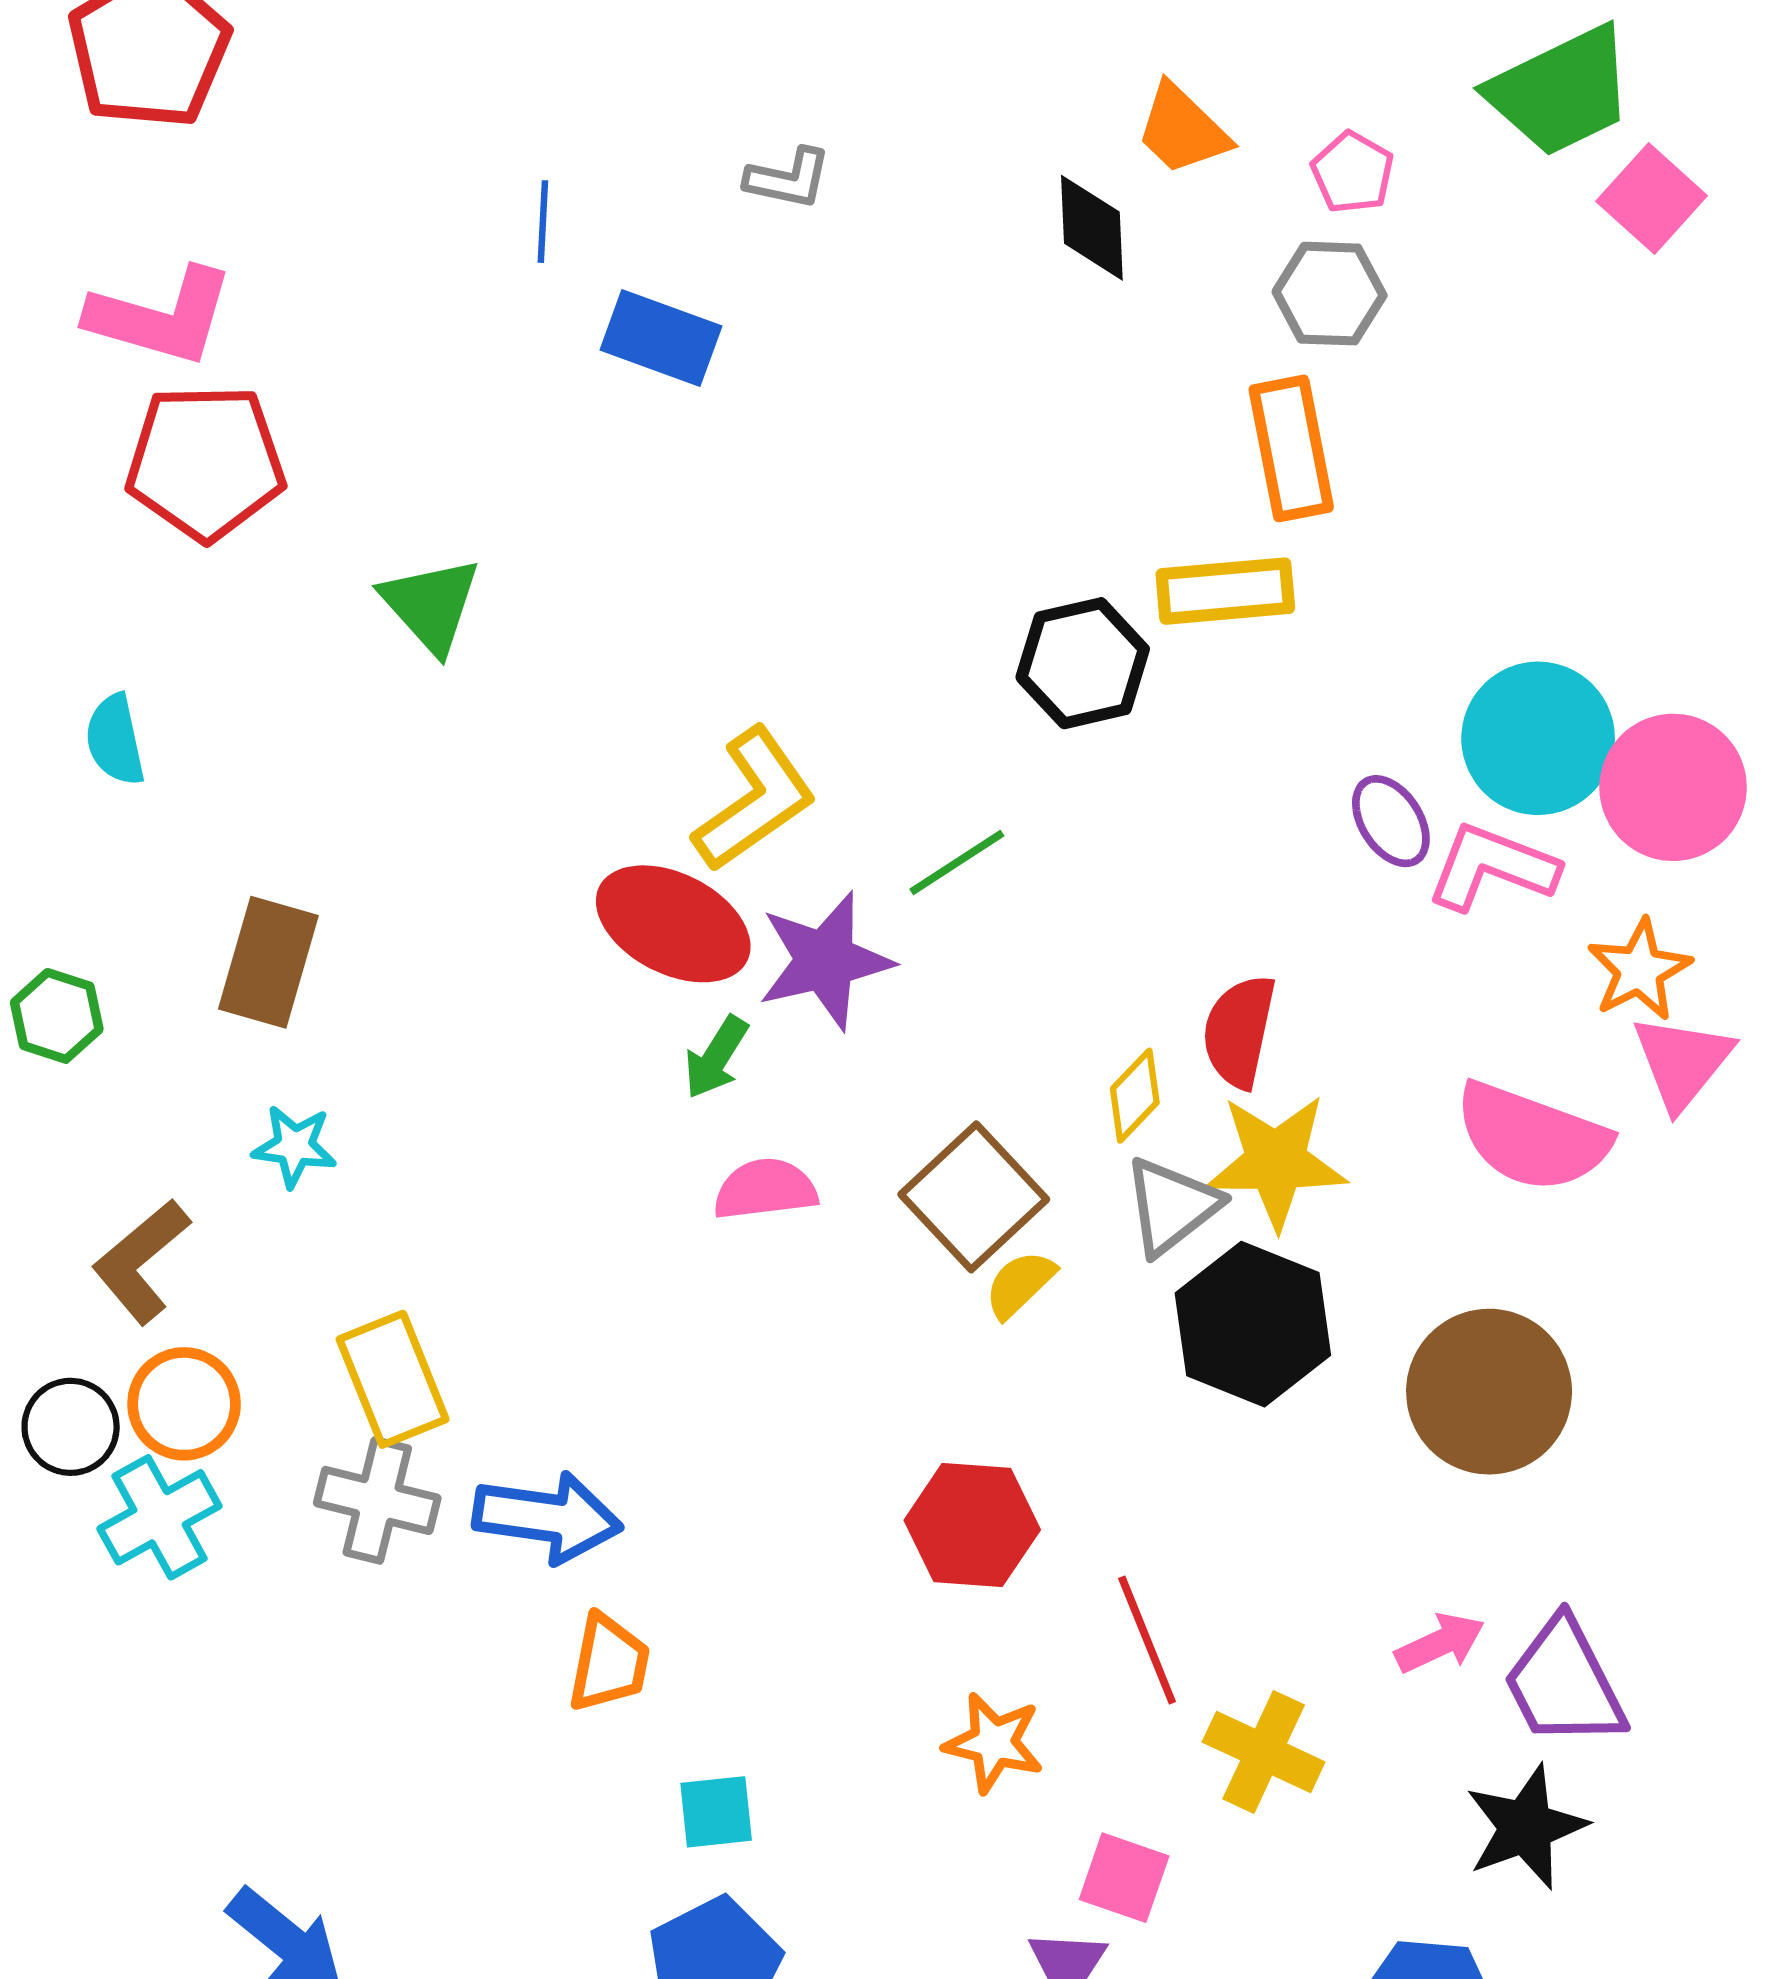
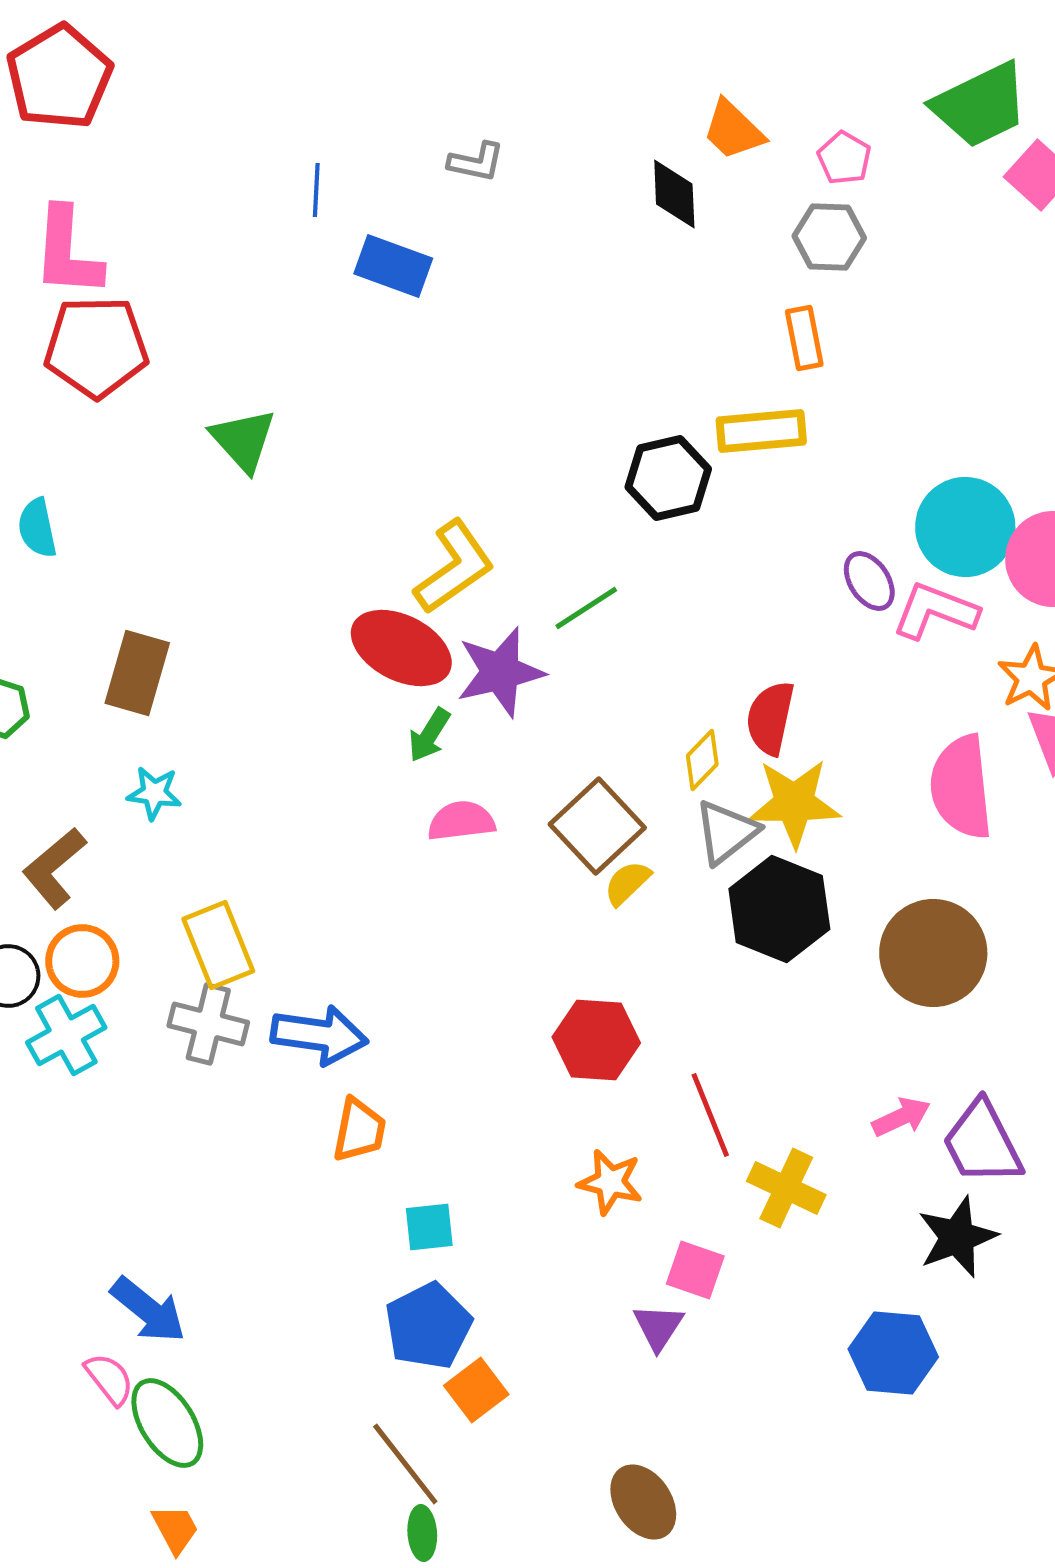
pink L-shape: (161, 317) -> (67, 252), turned 78
orange rectangle: (1291, 448) -> (804, 338), size x0.7
pink semicircle: (1532, 1137) -> (961, 787), turned 64

